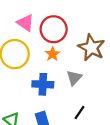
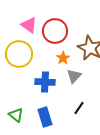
orange star: (53, 54) -> (63, 58), moved

